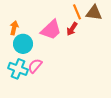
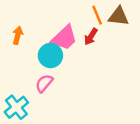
cyan circle: (23, 44) -> (50, 55), moved
cyan cross: (18, 69) -> (16, 107), moved, turned 30

